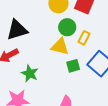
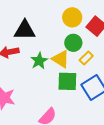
green square: (73, 66) -> (67, 81), size x1.5
green star: (30, 73) -> (39, 61), moved

